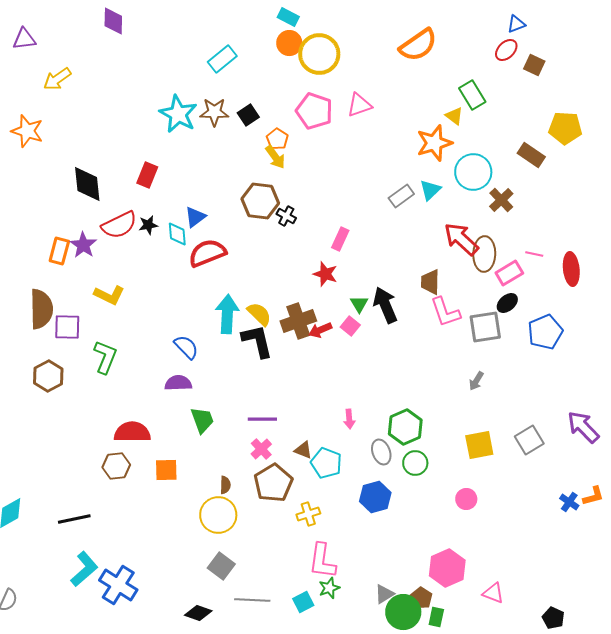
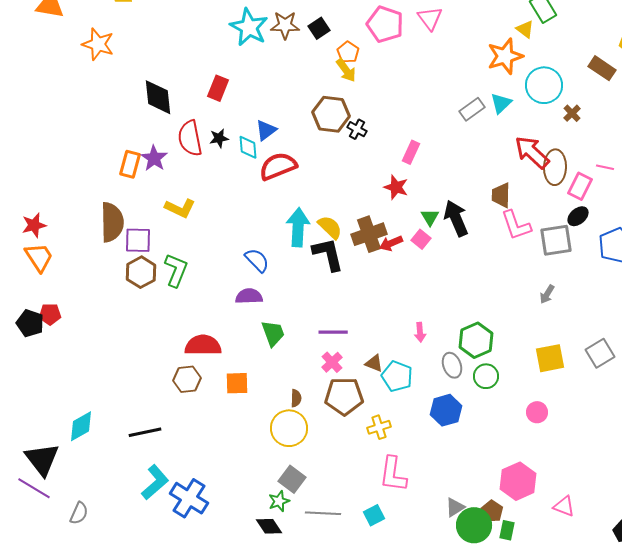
pink triangle: (359, 105) -> (430, 18), turned -48
brown cross: (501, 200) -> (572, 113), size x0.7
red semicircle: (119, 225) -> (190, 138), turned 105
pink rectangle: (509, 273) -> (580, 186), turned -32
brown hexagon: (48, 376) -> (141, 272), moved
brown pentagon: (273, 483) -> (344, 396), turned 30
green star: (329, 588) -> (279, 501), moved
black diamond: (198, 613) -> (269, 526), turned 36

